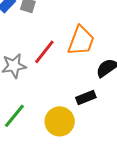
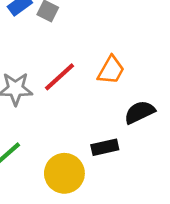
orange trapezoid: (81, 41) -> (111, 70), size x0.7

